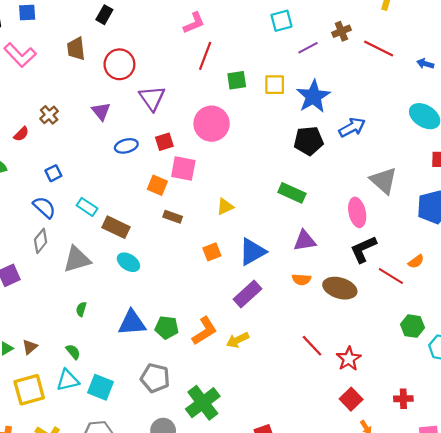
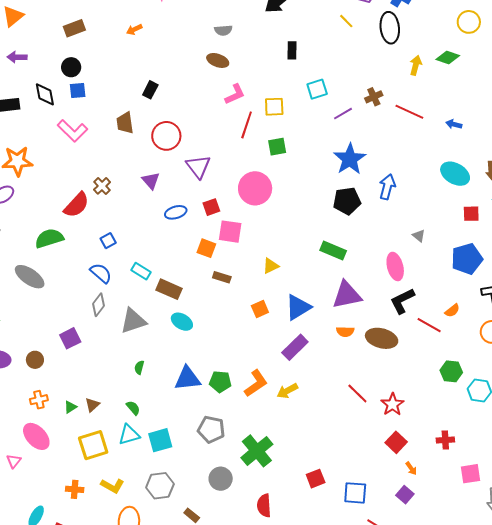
yellow square: (275, 85) -> (274, 107), moved
blue arrow: (352, 127) -> (387, 187), turned -45
red semicircle: (21, 134) -> (77, 205), size x1.8
gray triangle: (384, 181) -> (419, 236), size x0.5
purple triangle: (305, 241) -> (347, 295), size x1.4
cyan square: (101, 387) -> (160, 440), turned -35

